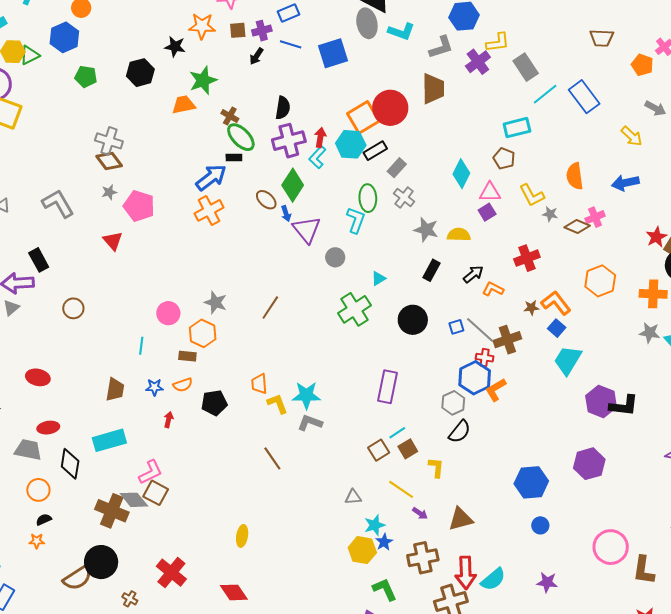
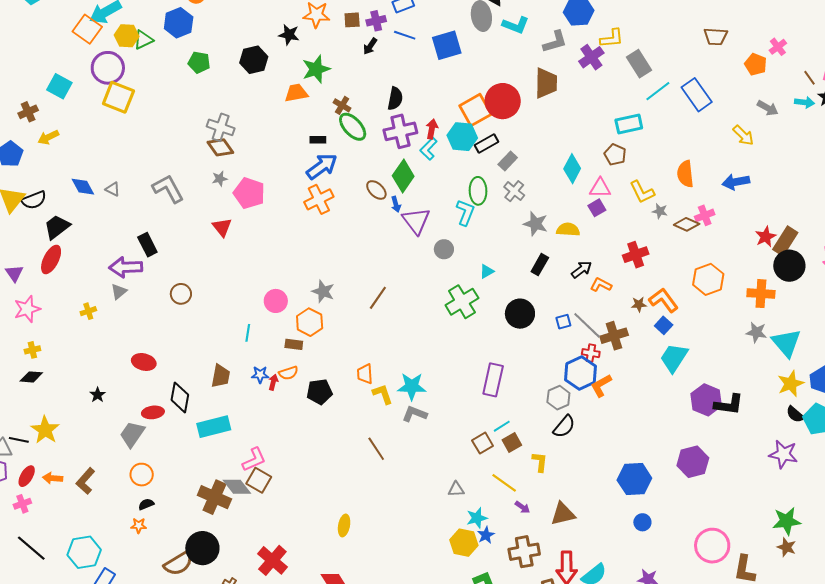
black rectangle: (234, 158) -> (318, 140), moved
red arrow: (169, 420) -> (273, 382), moved
gray trapezoid: (28, 450) -> (132, 434), turned -68
black diamond: (70, 464) -> (180, 397), moved

